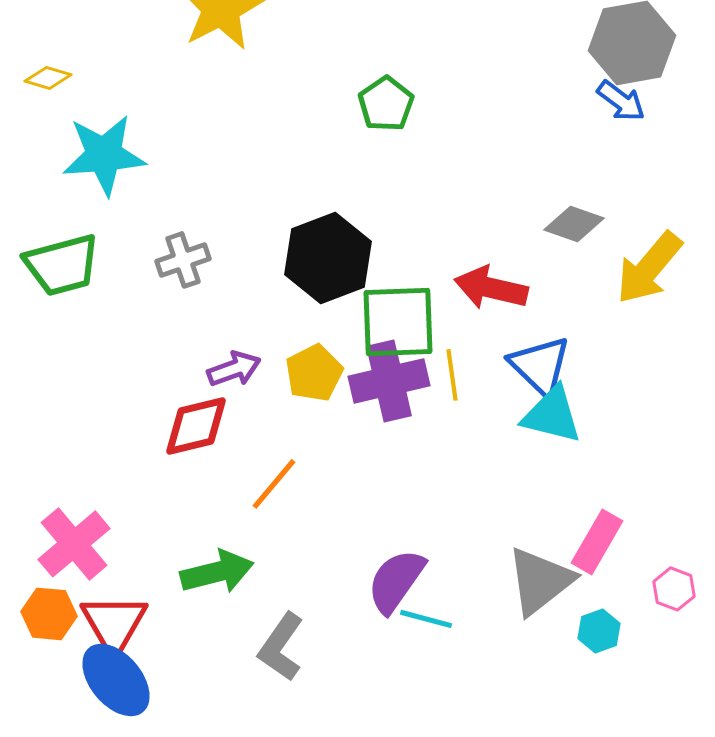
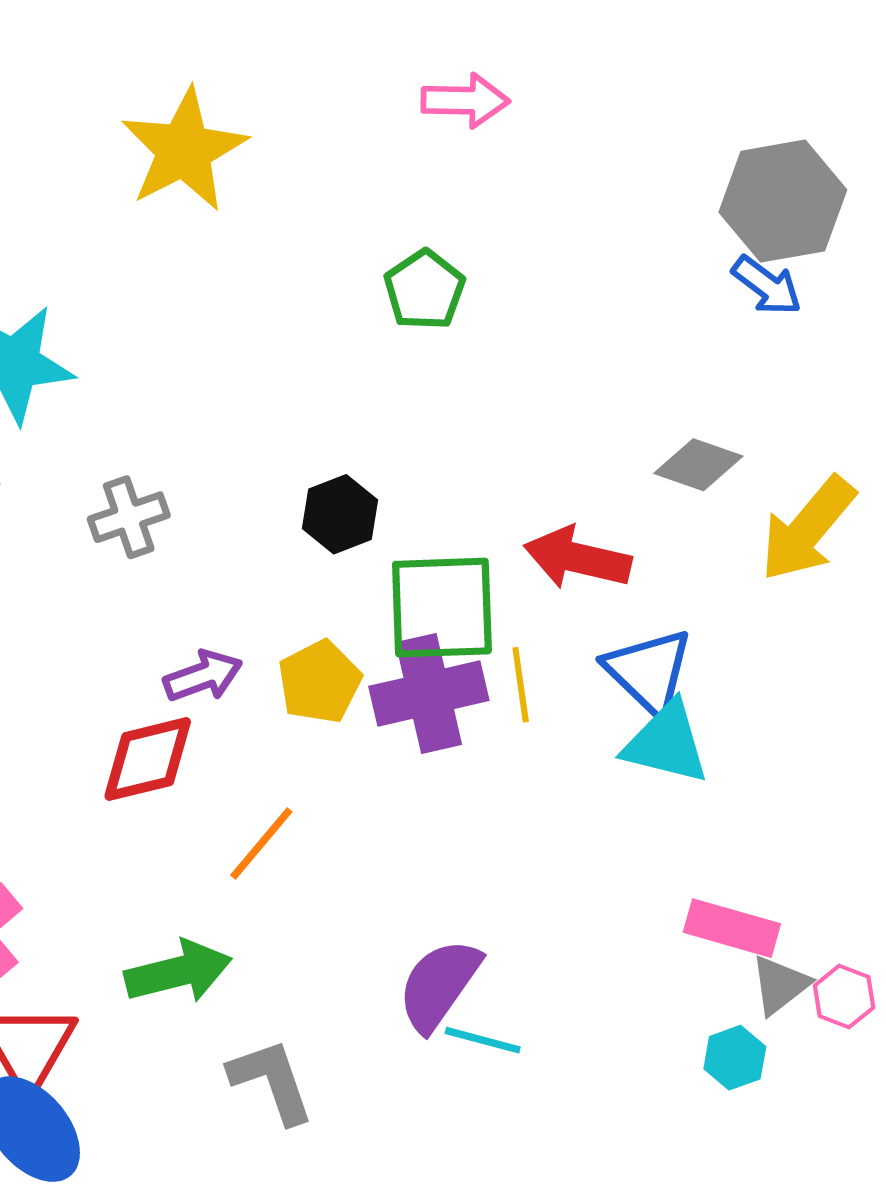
black hexagon: (328, 258) -> (340, 514), size x0.6
pink rectangle: (597, 542) -> (732, 928), turned 76
gray triangle: (540, 581) -> (780, 985), moved, size x0.6
gray L-shape: (281, 647) -> (271, 1081), turned 126

